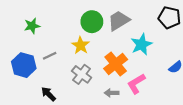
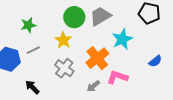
green star: (32, 26) -> (28, 25), moved
pink L-shape: (136, 84) -> (117, 77), turned 50
gray arrow: (112, 93) -> (93, 86), turned -40

